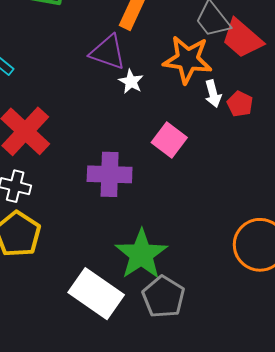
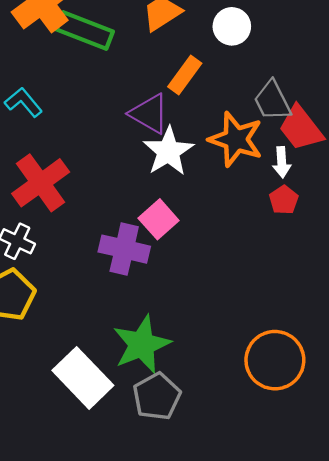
white star: (131, 82) -> (168, 151), size x1.8
white arrow: (213, 94) -> (282, 162), moved
pink square: (169, 140) -> (159, 219), moved

